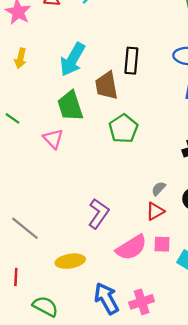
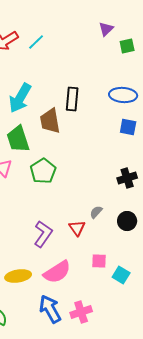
green pentagon: (123, 129) -> (43, 171), moved
red triangle: (155, 211) -> (77, 228), moved, turned -36
pink semicircle: (131, 248) -> (57, 272), moved

